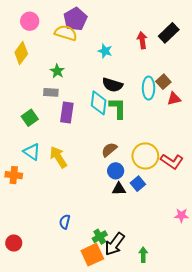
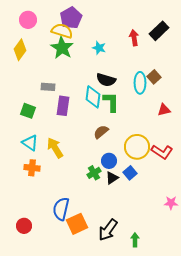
green star: (57, 71) -> (62, 48), moved, size x1.6
red triangle: (174, 99) -> (164, 110), moved
green square: (30, 118) -> (28, 111), turned -35
brown semicircle: (109, 150) -> (101, 132), moved
orange cross: (14, 175) -> (32, 168), moved
black triangle: (119, 189) -> (112, 178), turned -32
blue semicircle: (65, 222) -> (61, 209), size x1.6
green cross: (100, 237) -> (94, 173), moved
red circle: (14, 243) -> (24, 226), moved
orange square: (92, 255) -> (77, 224), moved

